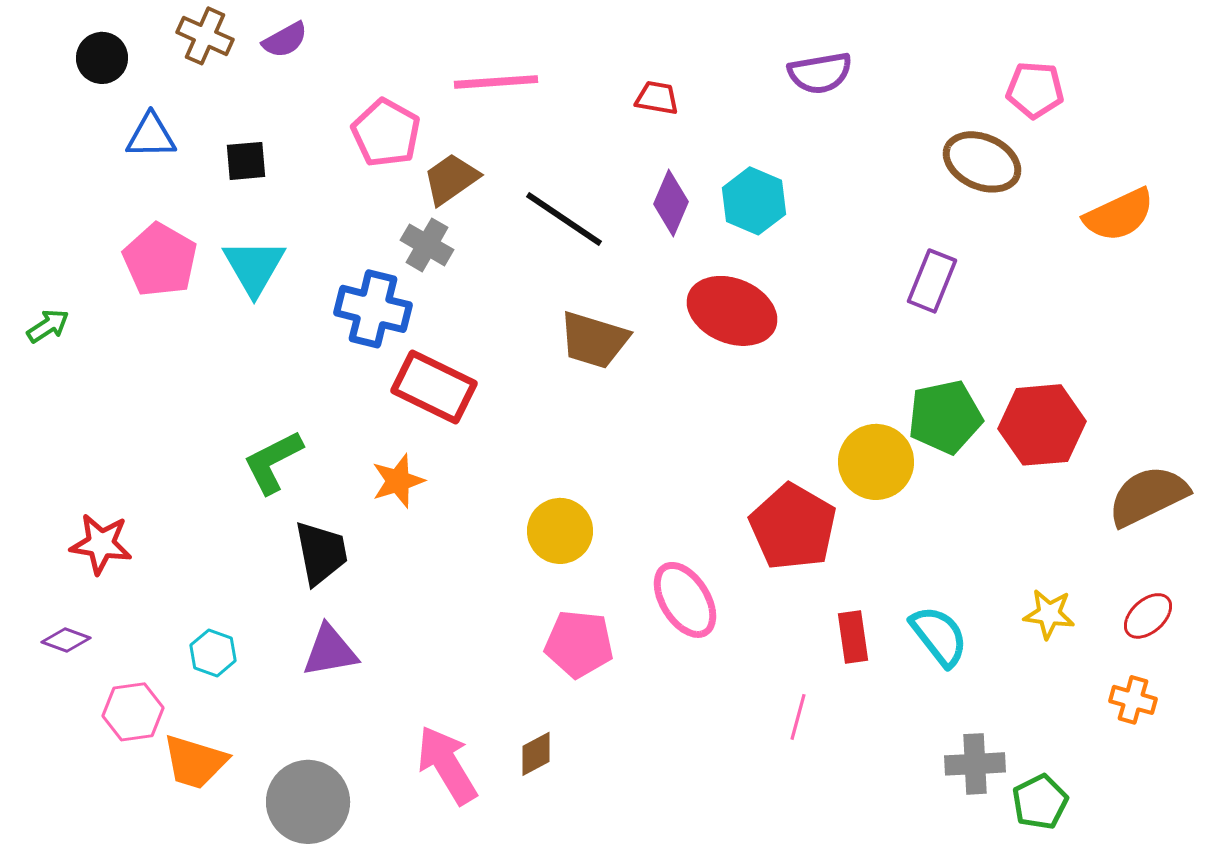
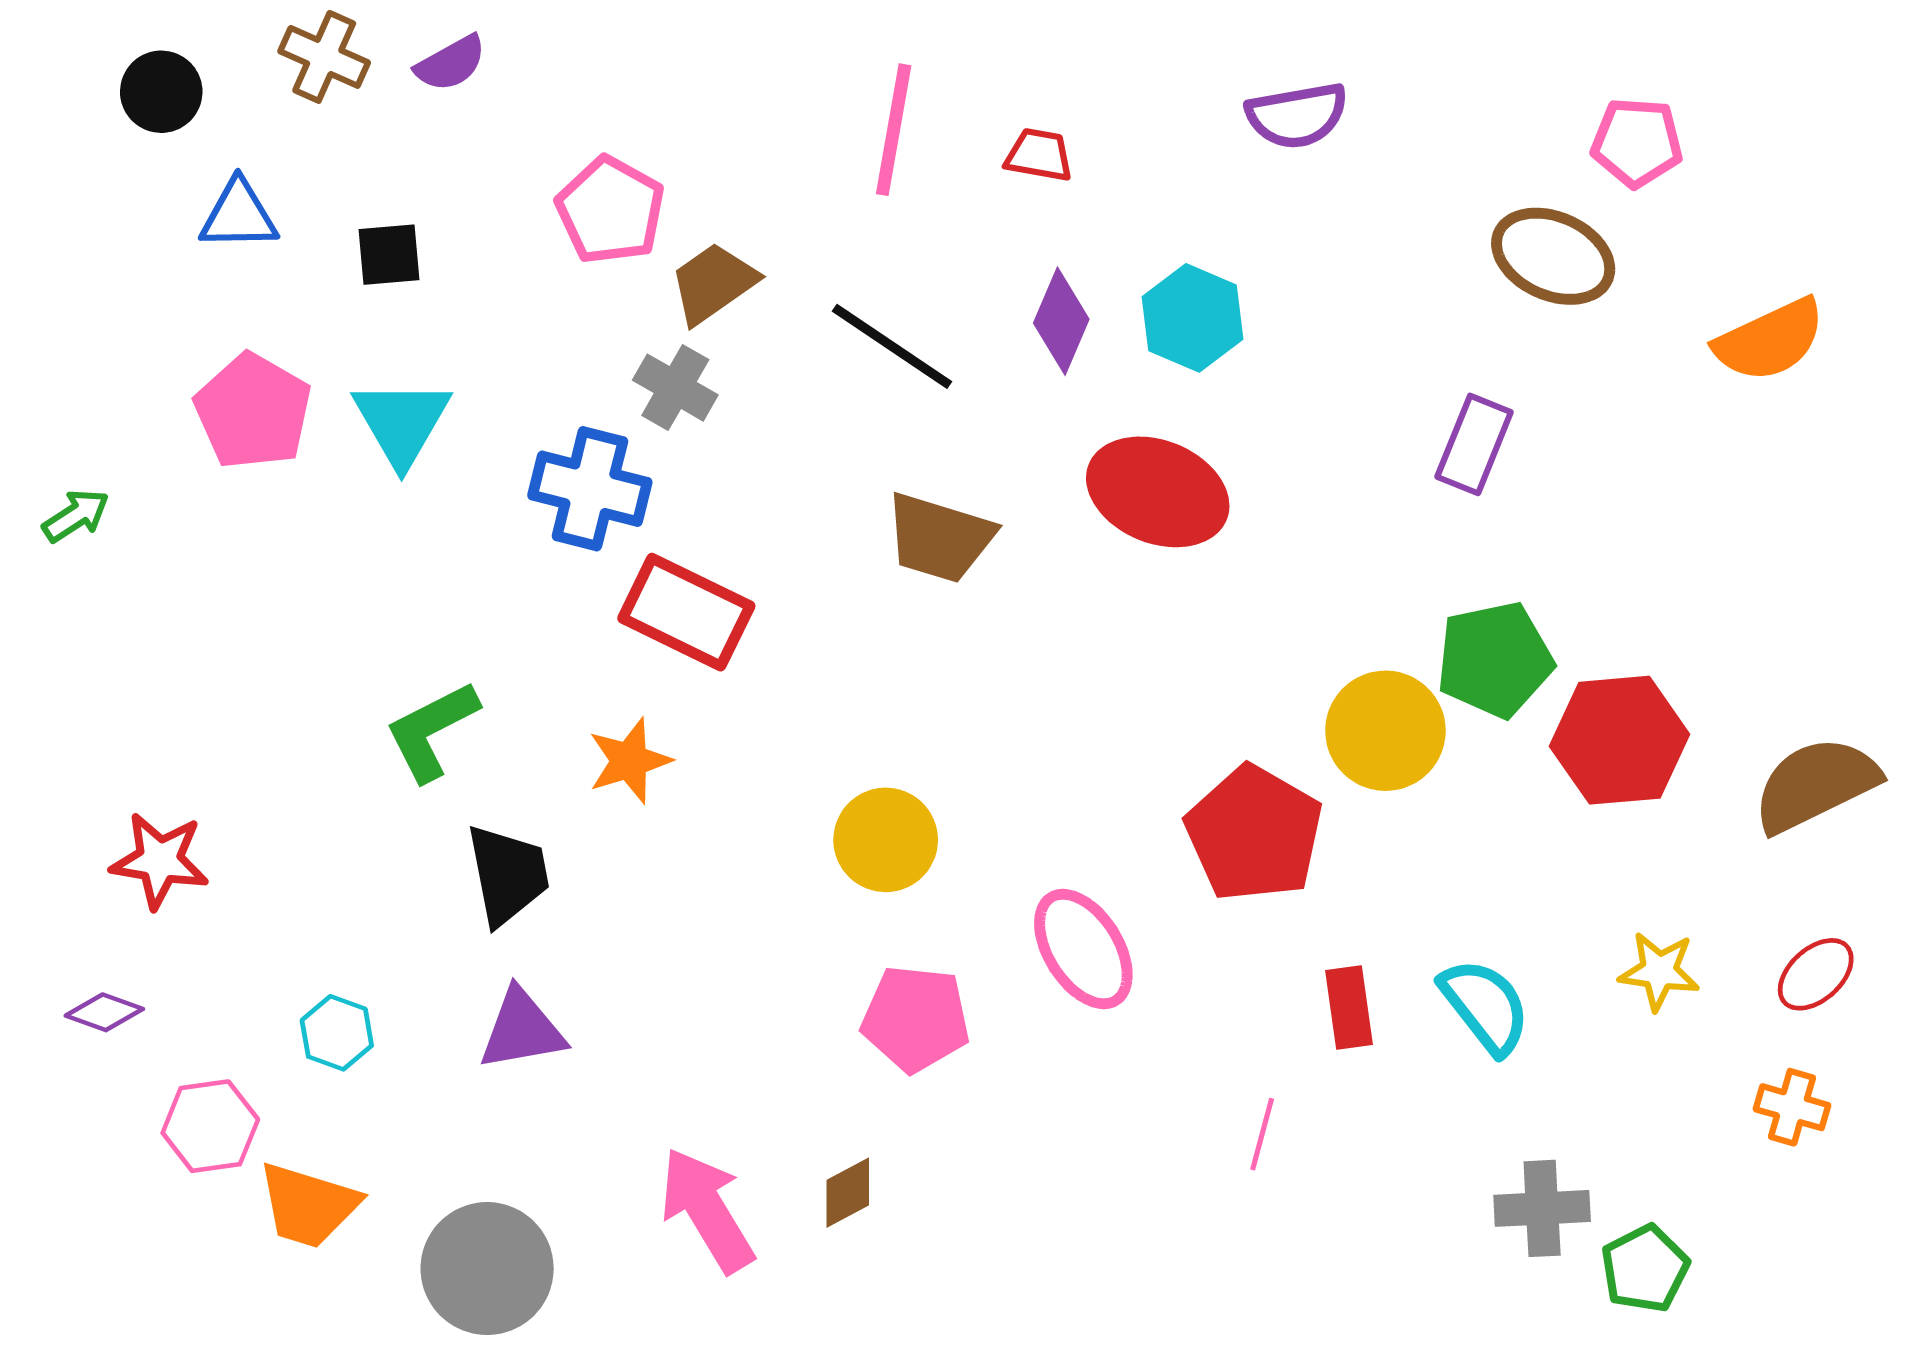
pink line: (496, 82) -> (894, 130), moved, turned -76
red hexagon: (1042, 425) -> (1620, 740), moved

